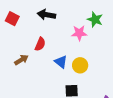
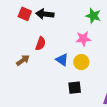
red square: (12, 19) -> (25, 14), moved
pink star: (79, 33) -> (83, 39), moved

